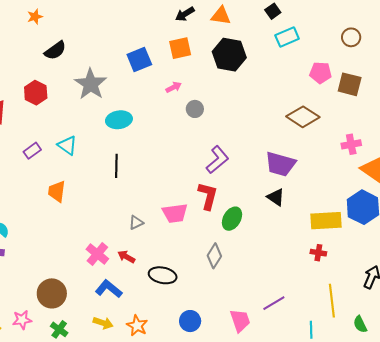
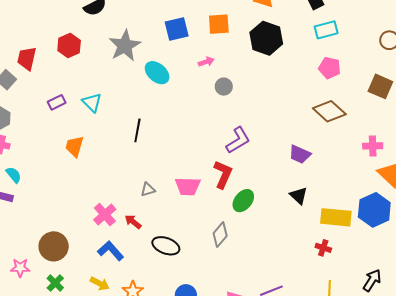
pink pentagon: (320, 73) -> (330, 68), moved
cyan ellipse: (119, 120) -> (157, 73), moved, turned 40
purple trapezoid: (280, 164) -> (300, 154), size x0.7
black triangle: (276, 197) -> (299, 196), moved

